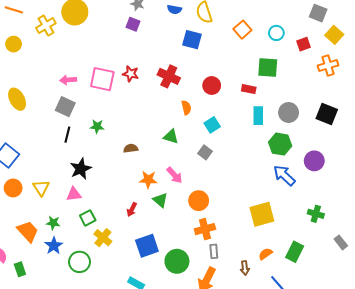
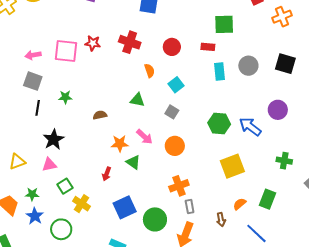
green hexagon: (280, 144) -> (219, 124), moved
yellow triangle: (41, 188) -> (17, 162), turned 48
orange circle: (199, 201) -> (175, 146), moved

